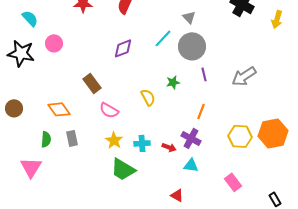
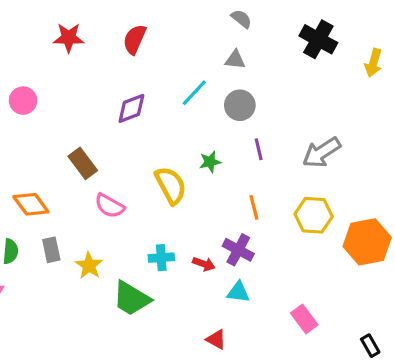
gray triangle: (189, 17) -> (235, 60), turned -40
gray circle: (192, 46) -> (240, 105), size x0.7
yellow semicircle: (148, 97) -> (171, 185), size x1.4
orange line: (201, 111) -> (254, 207), turned -35
yellow hexagon: (240, 136) -> (314, 215), moved
yellow star: (114, 140) -> (89, 266), moved

